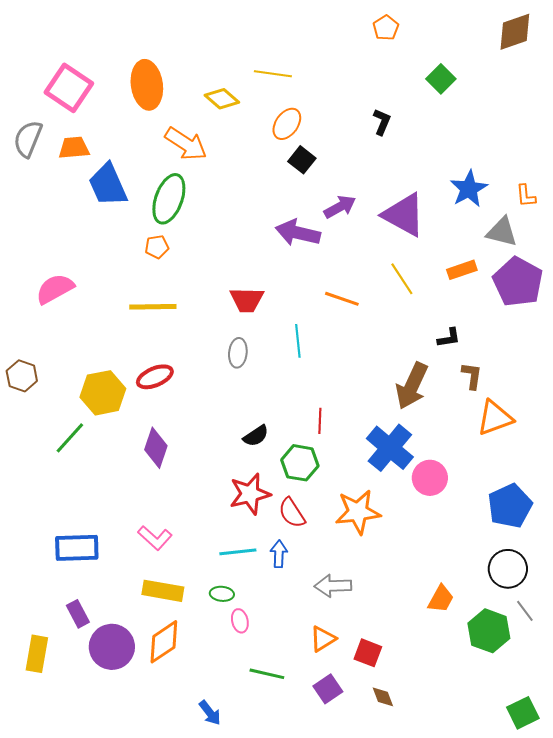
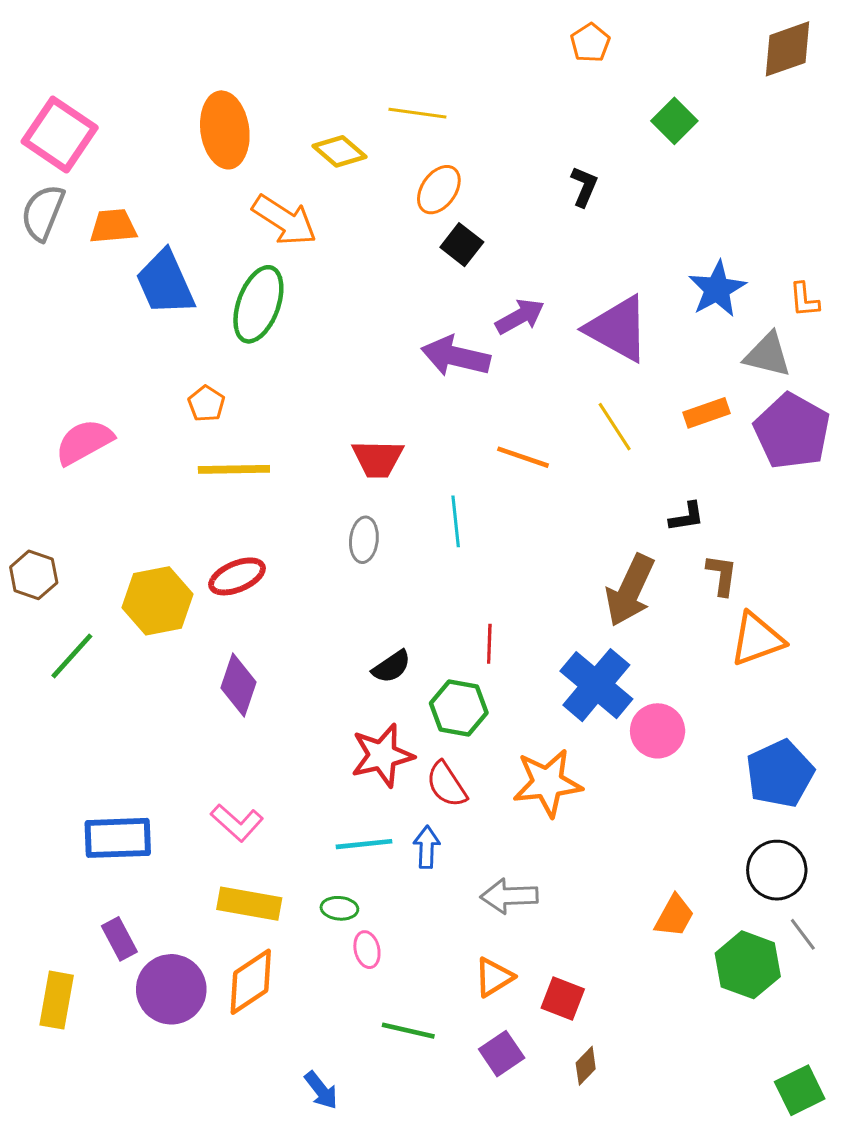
pink square: (69, 88) -> (60, 135), moved
orange pentagon: (157, 247) -> (206, 404), moved, turned -30
green line: (70, 438) -> (72, 656), moved
brown diamond: (383, 697) -> (586, 1066), turned 65

